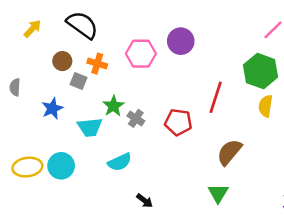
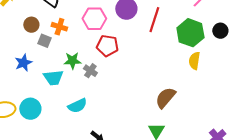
red line: (216, 97) -> (154, 20), moved
green star: (113, 106) -> (72, 61), turned 30
red pentagon: (178, 122) -> (107, 46), moved

